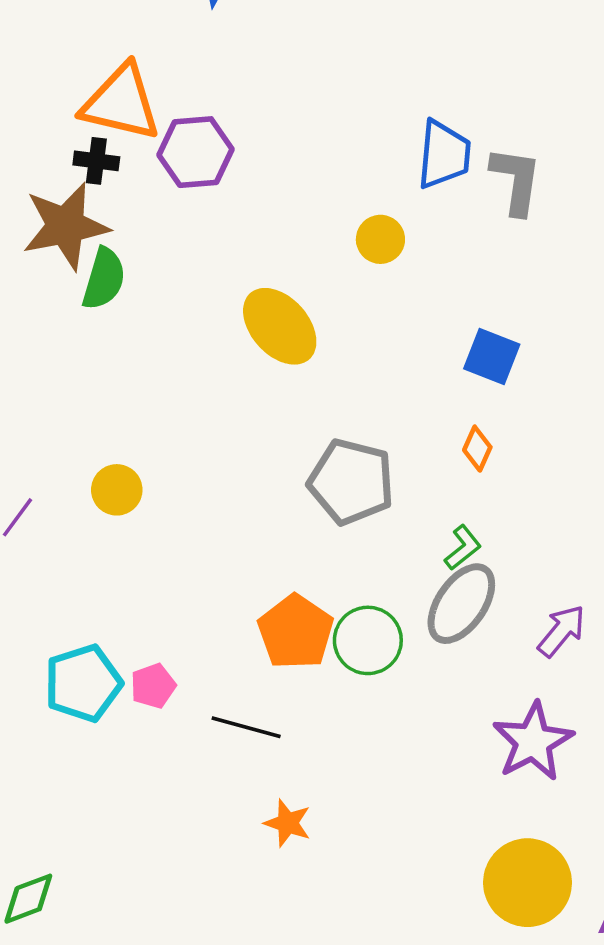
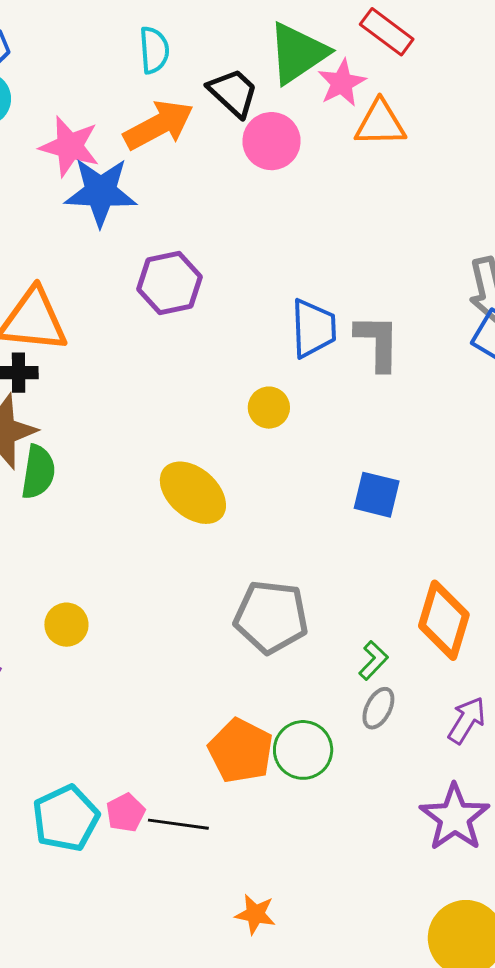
purple hexagon: (195, 152) -> (169, 283), moved
orange diamond: (477, 449) -> (444, 620), moved, size x2.0
yellow circle: (117, 490) -> (66, 625), moved
gray ellipse: (461, 604) -> (378, 708), size x0.6
black line: (246, 727) -> (178, 824), moved

